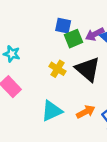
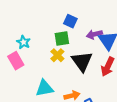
green square: (74, 39) -> (62, 39), moved
cyan star: (12, 54) -> (23, 42), moved

